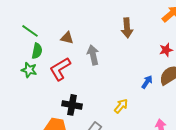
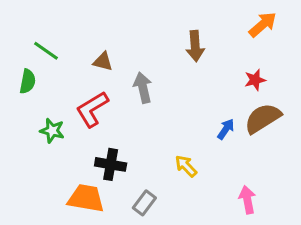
green semicircle: (37, 51) -> (28, 81), moved
green star: (29, 70) -> (52, 131), moved
yellow arrow: (121, 106) -> (186, 166), turned -84

